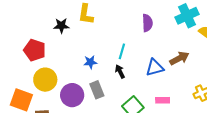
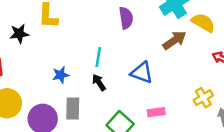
brown arrow: (179, 58) -> (174, 40), moved
blue triangle: (155, 68) -> (142, 73), turned 42
gray rectangle: (97, 90) -> (73, 109), turned 30

